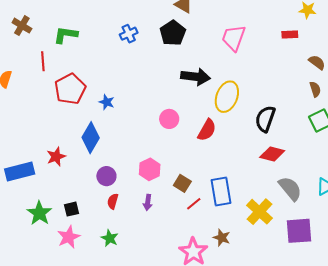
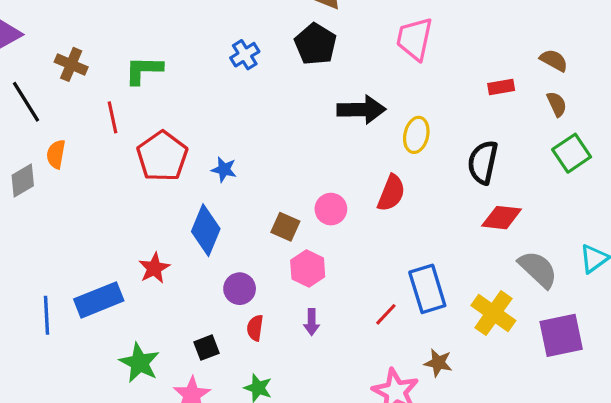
red rectangle: (290, 34) -> (501, 87), moved
yellow ellipse: (227, 97) -> (416, 135), size x0.7
pink circle: (169, 119) -> (331, 209), moved
brown square: (182, 183) -> (285, 227), moved
black square: (71, 209) -> (206, 348), moved

